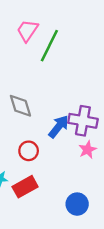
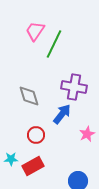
purple cross: (83, 121) -> (74, 87), moved

